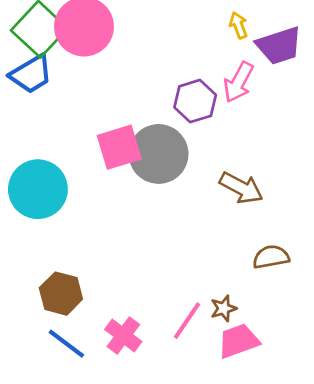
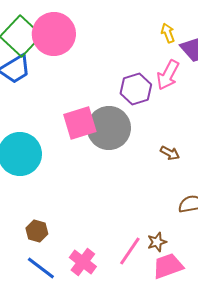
brown arrow: (241, 188) -> (170, 153), size x0.6
brown hexagon: (61, 294) -> (37, 231), size x0.7

